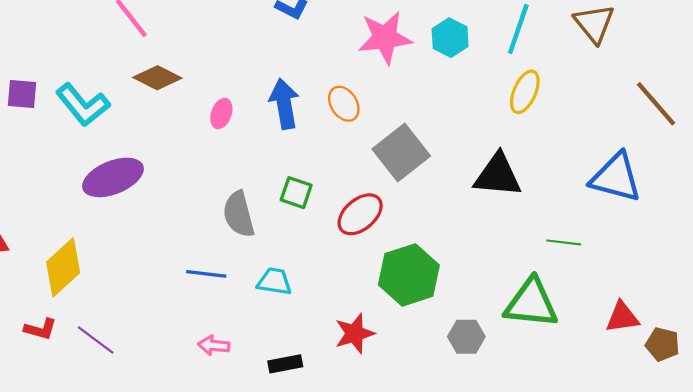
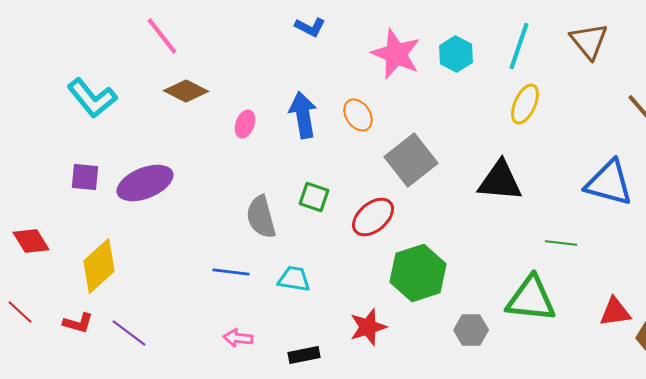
pink star: (385, 38) -> (396, 54), turned 30
purple square: (22, 94) -> (85, 177), moved
cyan L-shape: (83, 105) -> (92, 98), moved

